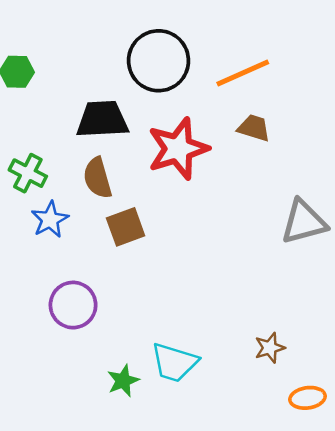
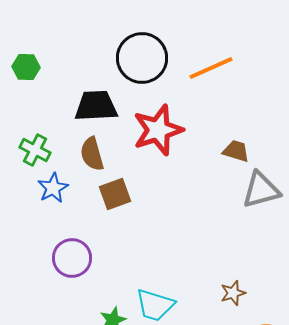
brown trapezoid: (254, 128) -> (236, 151), moved

